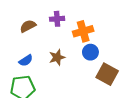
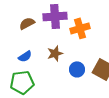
purple cross: (57, 19) -> (55, 16), size x1.6
blue circle: (90, 52) -> (77, 69), moved

